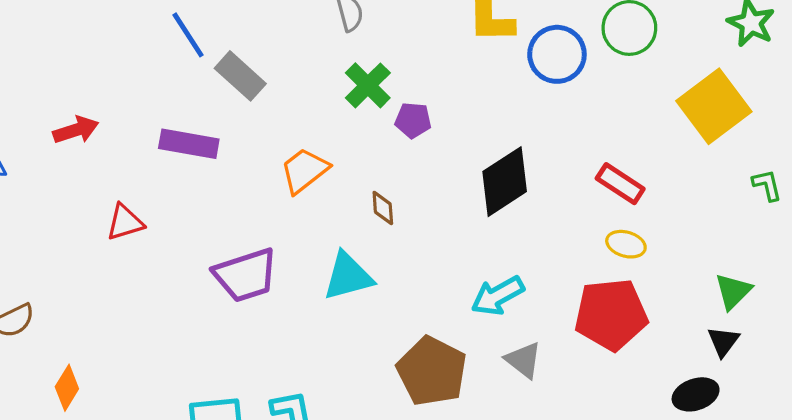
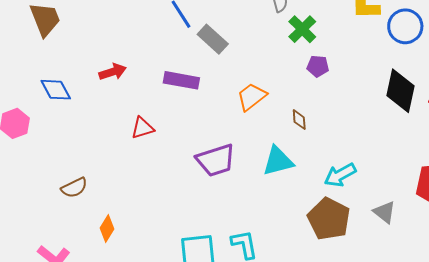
green cross: (368, 85) -> (302, 29), moved
black diamond: (505, 182) -> (401, 91), moved, turned -45
cyan arrow: (498, 296) -> (340, 175), moved

